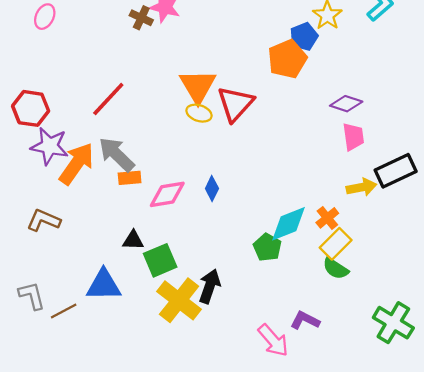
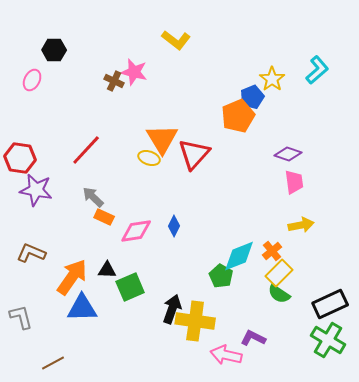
yellow ellipse: (199, 113) -> (149, 158), moved
gray arrow: (117, 154) -> (93, 197), size x0.7
orange arrow: (77, 164) -> (72, 277), moved
black rectangle: (396, 171) -> (330, 304), moved
orange rectangle: (130, 178) -> (104, 217), turned 30
yellow cross: (179, 300) -> (195, 321), moved, turned -30
brown line: (64, 311) -> (53, 363), moved
pink arrow: (273, 340) -> (226, 355), turned 144

